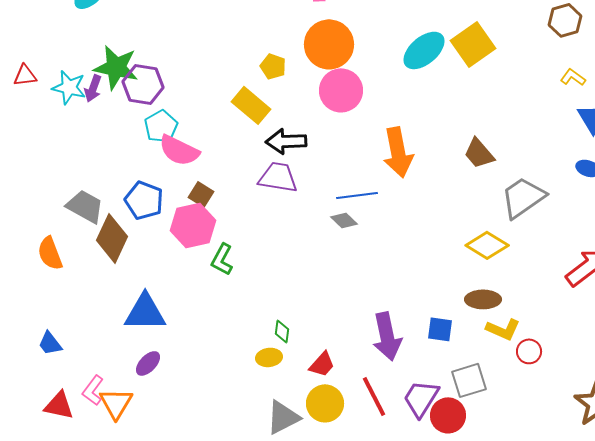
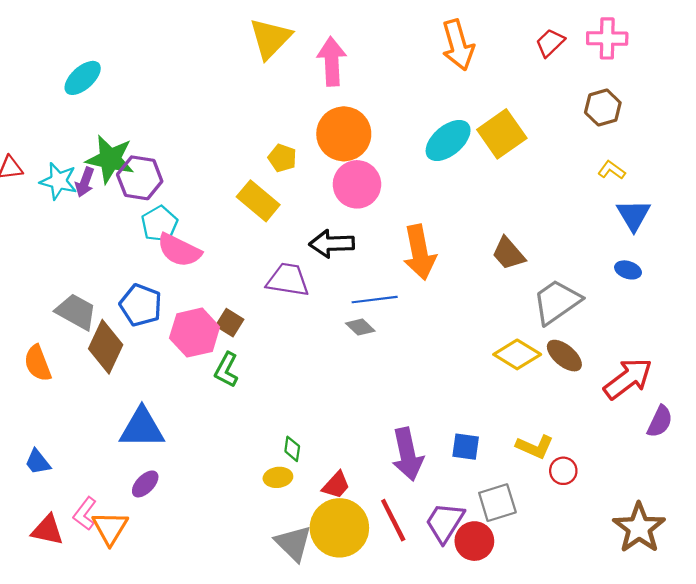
black arrow: (286, 141) -> (332, 244), moved
brown square: (201, 194) -> (230, 323), moved
brown ellipse: (483, 299) -> (564, 356), moved, turned 40
yellow circle: (325, 403) -> (339, 528), size x1.4
gray triangle: (283, 417) -> (293, 543), turned -48

